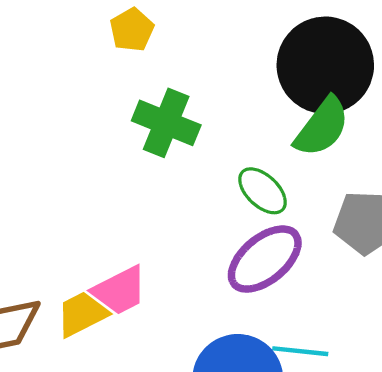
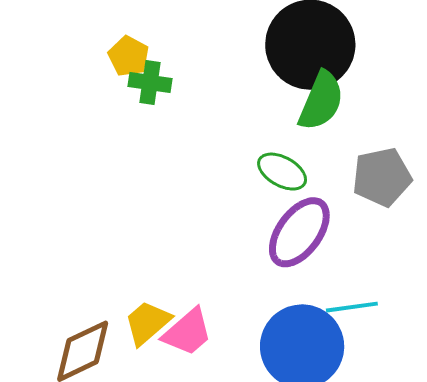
green cross: (166, 123) -> (150, 82), moved, size x0.7
pink trapezoid: (120, 290) -> (187, 332), moved

